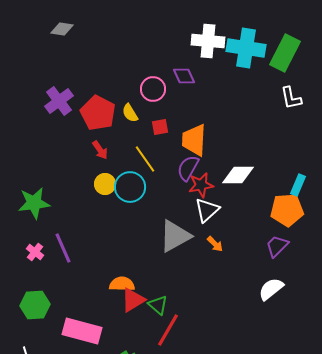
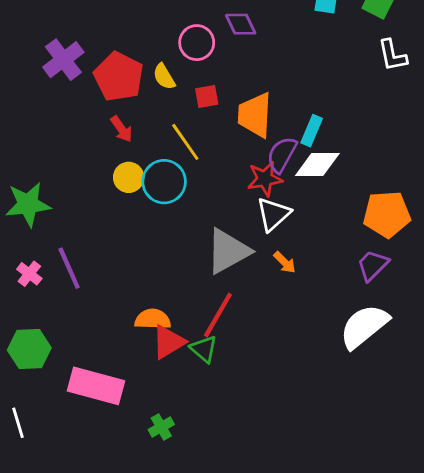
purple semicircle: (188, 168) -> (282, 155), moved
cyan rectangle: (298, 185) -> (312, 131), moved
white semicircle: (271, 289) -> (364, 326), size x1.4
red line: (168, 330) -> (218, 315), moved

